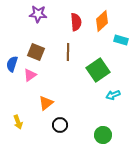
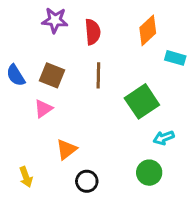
red semicircle: (76, 22) -> (93, 32), moved
blue semicircle: (12, 64) -> (16, 75), moved, turned -49
green circle: (103, 135) -> (149, 173), moved

